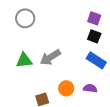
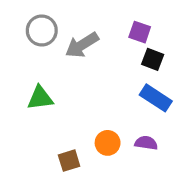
purple square: (94, 18) -> (140, 32), moved
gray arrow: (50, 57) -> (82, 45), moved

